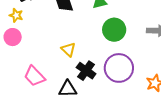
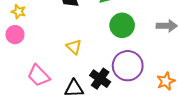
black cross: (86, 71) -> (100, 79), moved

